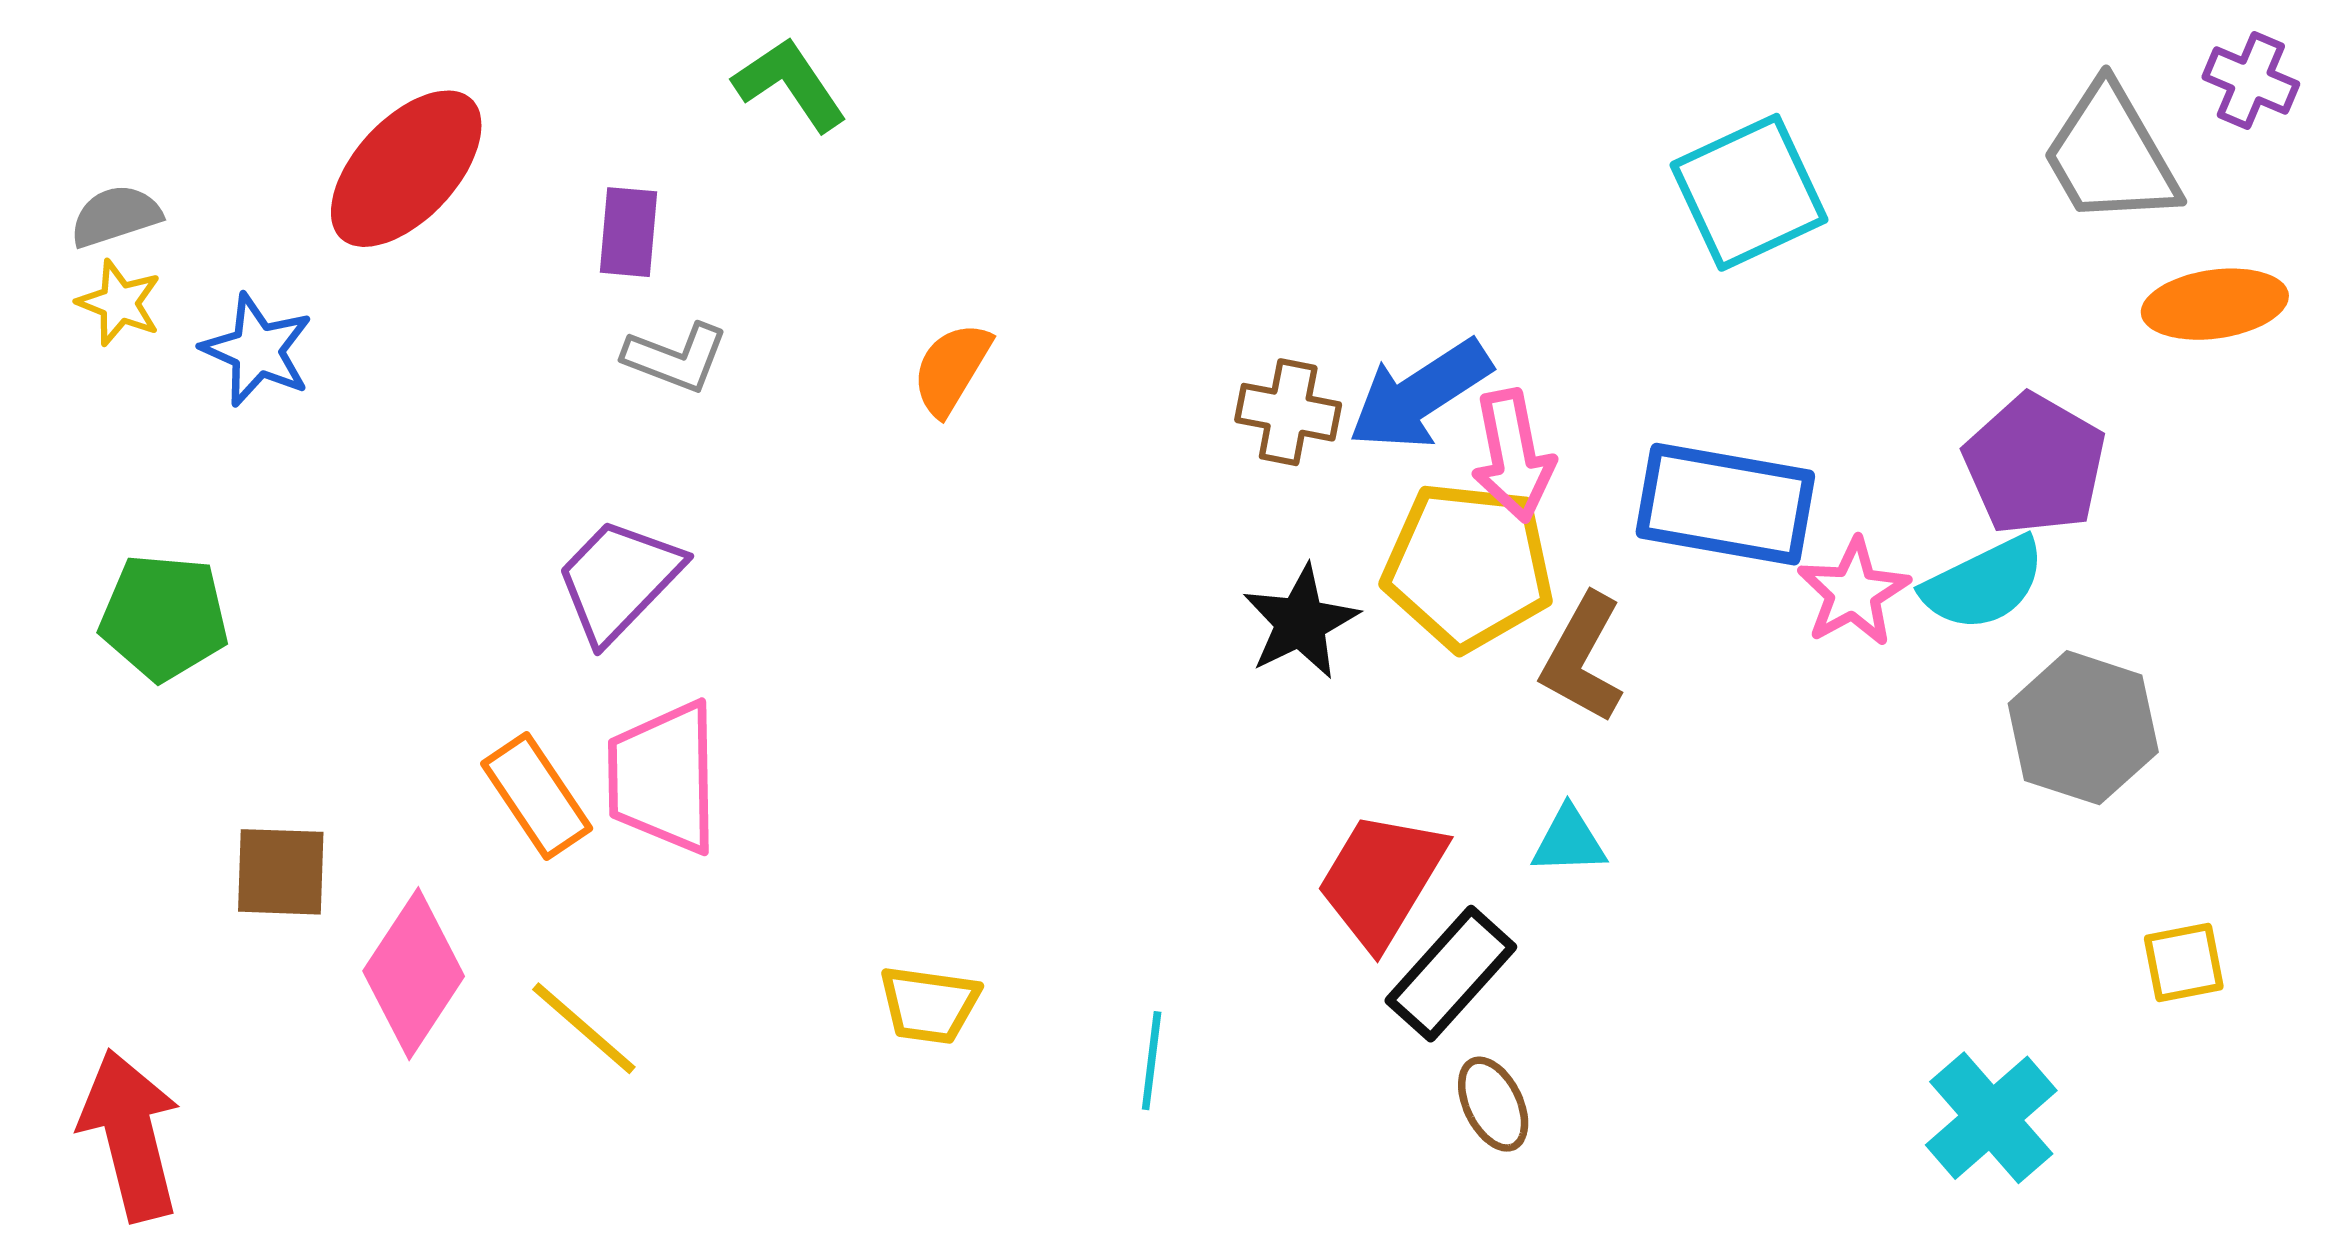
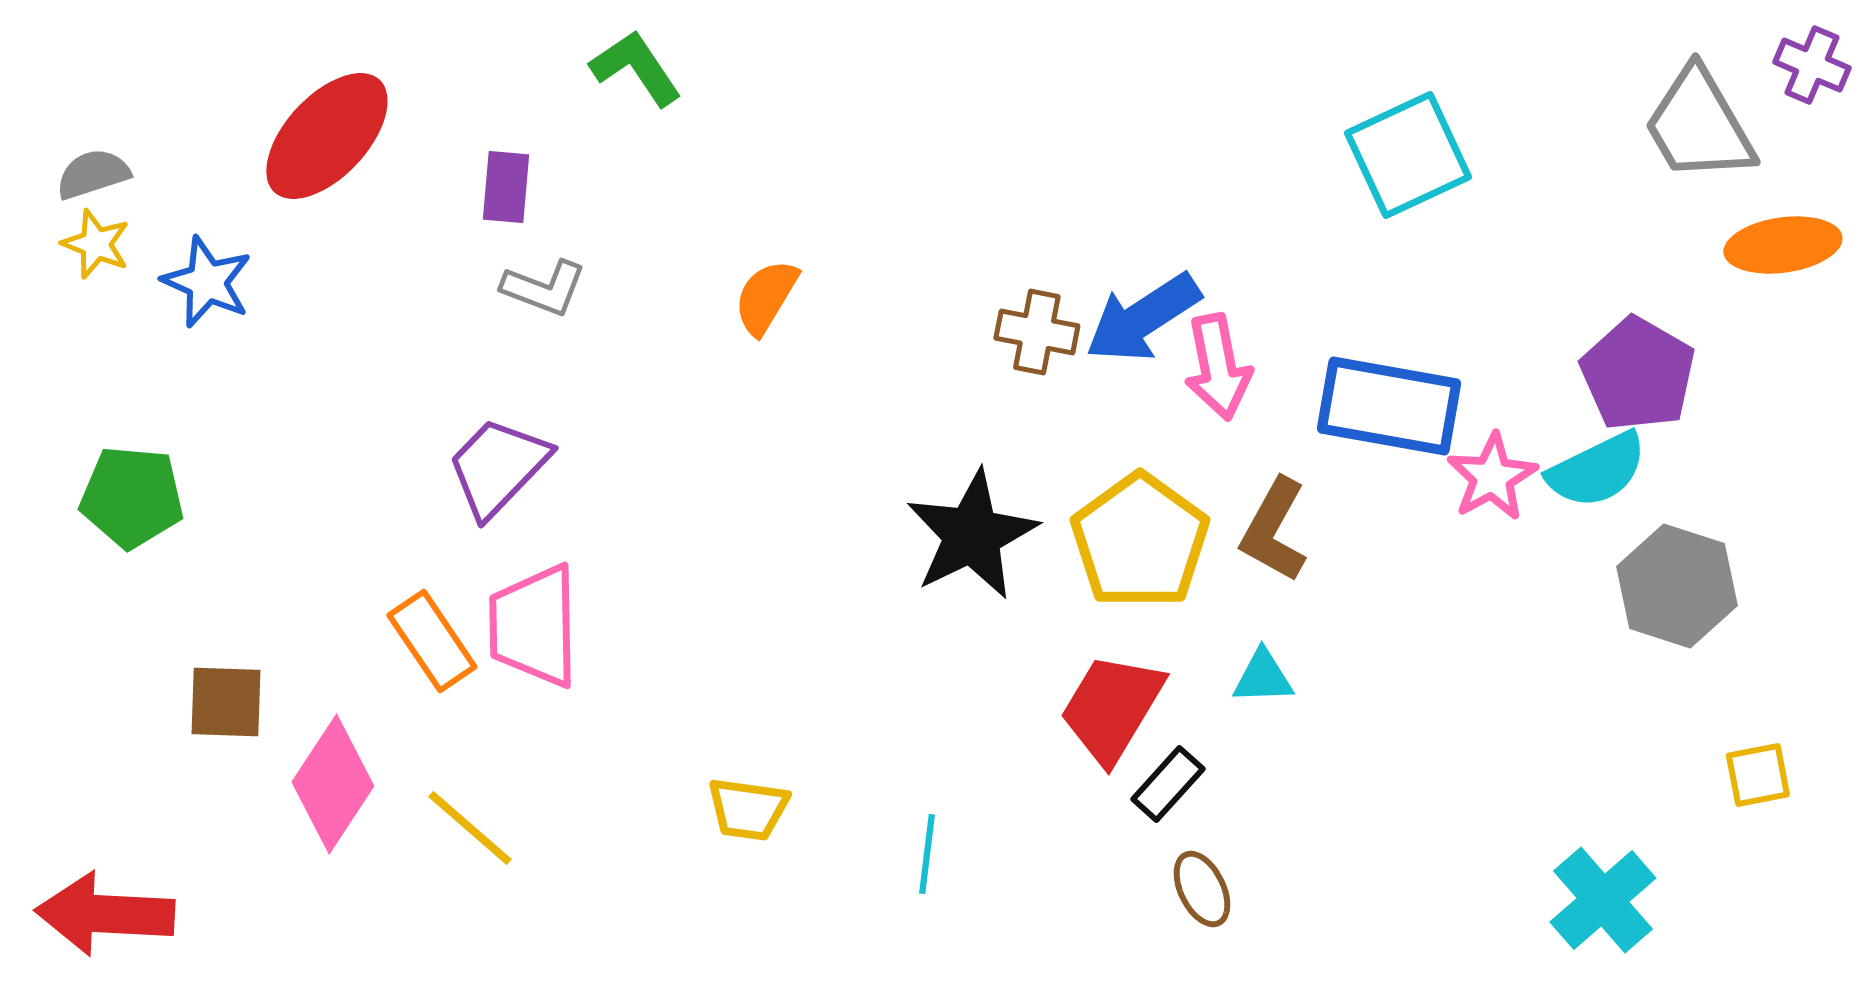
yellow pentagon: (1468, 566) -> (1140, 541), moved, turned 30
black star: (1301, 622) -> (972, 535), moved, size x1.4
black rectangle: (1451, 974) -> (1168, 784), size x0.7
red arrow: (130, 1135) -> (105, 914), turned -73

